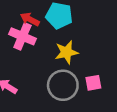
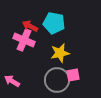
pink square: (93, 83) -> (73, 75), moved

